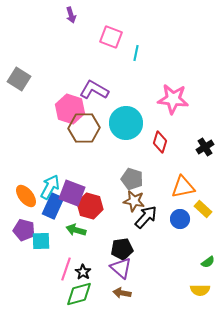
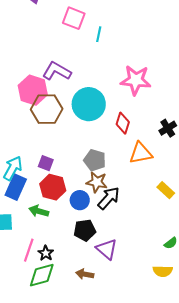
orange triangle: (183, 187) -> (141, 153), moved
purple square: (72, 193) -> (46, 163), moved, size x0.6
blue circle: (180, 219) -> (80, 200), moved
purple triangle: (121, 268) -> (107, 249), moved

